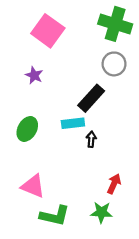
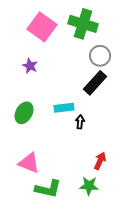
green cross: (115, 24) -> (83, 24), moved
black rectangle: (91, 98) -> (95, 83), moved

